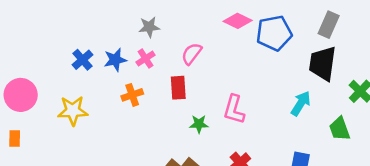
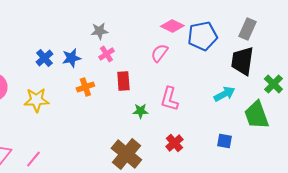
pink semicircle: (192, 54) -> (159, 53), moved
pink cross: (146, 59) -> (106, 54), moved
cyan arrow: (301, 103) -> (224, 94), turned 30
green trapezoid: (340, 129) -> (256, 115), size x1.4

